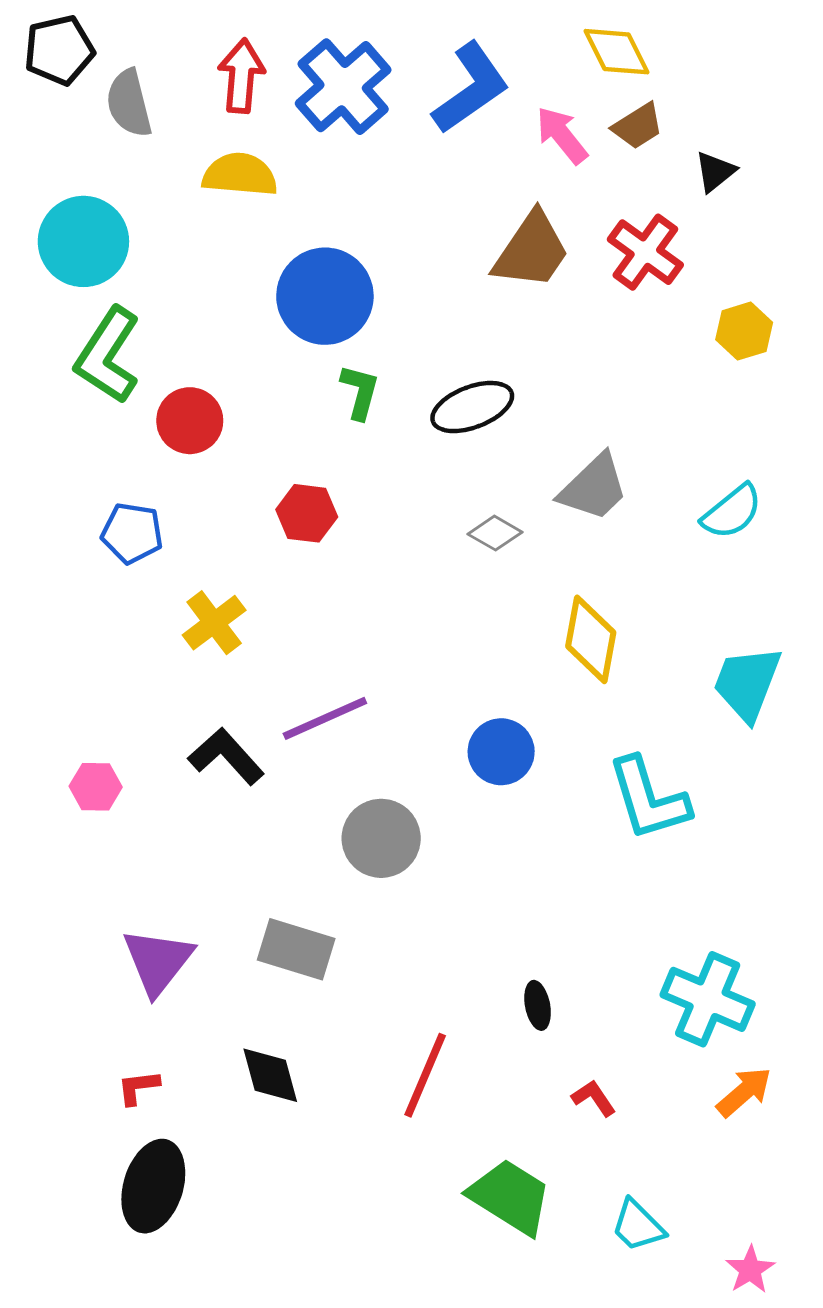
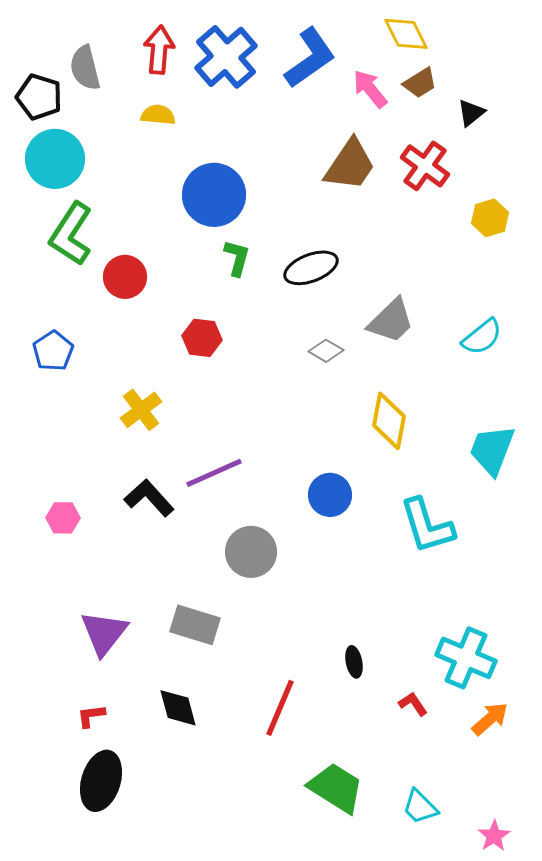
black pentagon: (59, 50) -> (39, 97), moved, turned 30
yellow semicircle: (240, 175) -> (158, 115), size x0.7
blue pentagon: (132, 533) -> (53, 351), moved, turned 30
red L-shape: (594, 1098) -> (413, 704), moved

